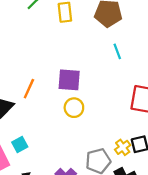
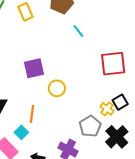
purple square: (69, 80) -> (34, 68), moved
orange line: (29, 89) -> (32, 114), moved

